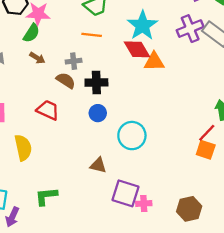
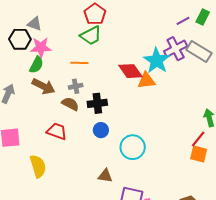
cyan star: (142, 25) -> (157, 61), moved
orange line: (92, 35) -> (79, 63), moved
brown arrow: (37, 58) -> (43, 86), size x1.6

